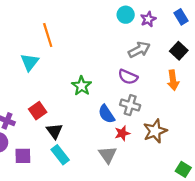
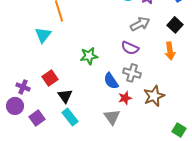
green star: (82, 86) -> (89, 56), turned 30
purple square: (23, 156) -> (37, 118), turned -35

